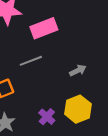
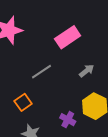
pink rectangle: (44, 28) -> (68, 37), moved

